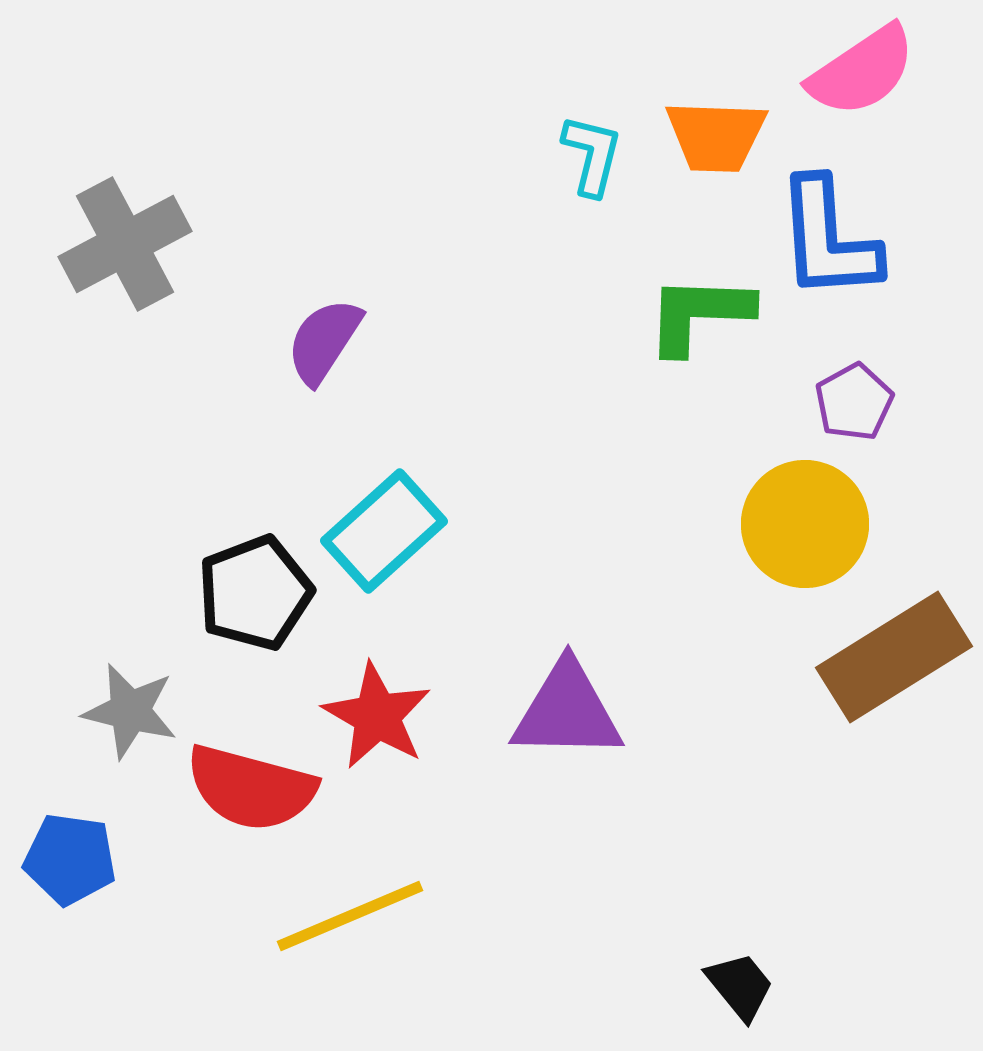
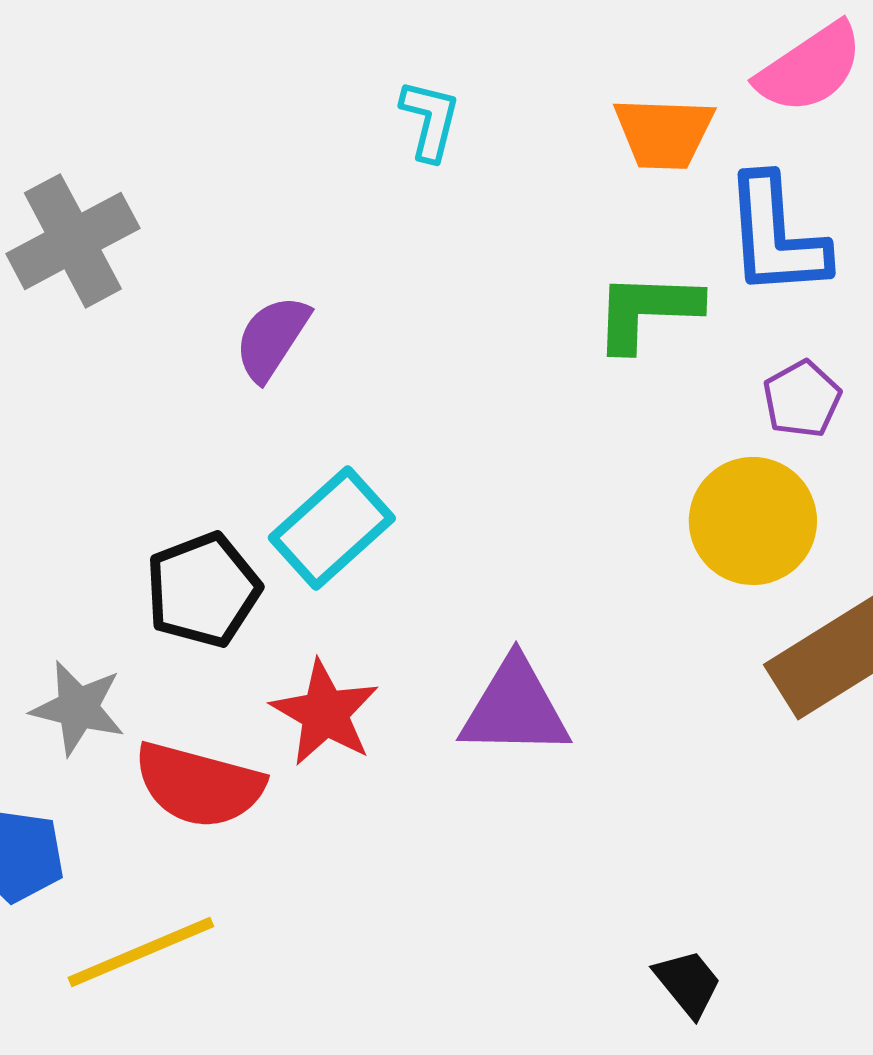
cyan L-shape: (592, 155) -> (430, 120), moved
yellow line: (350, 916) -> (141, 952), moved

